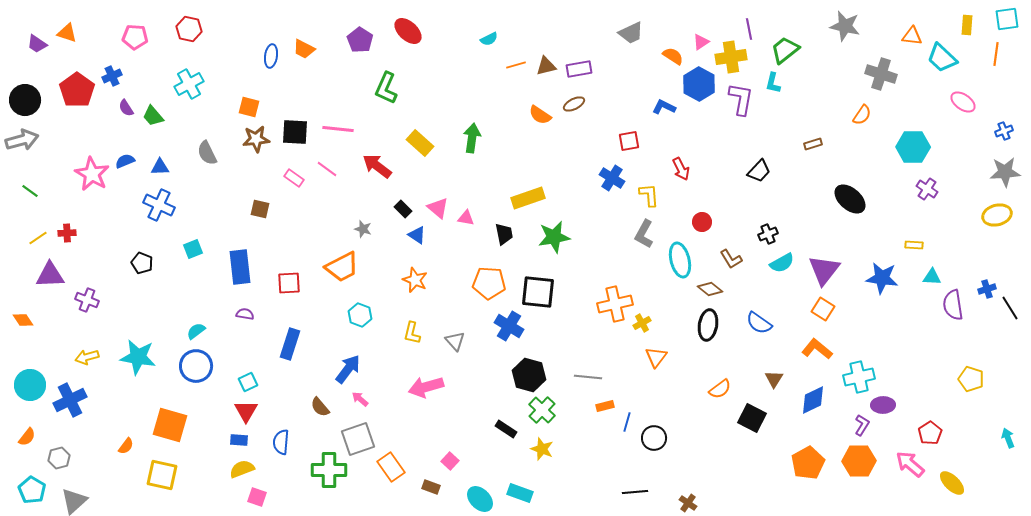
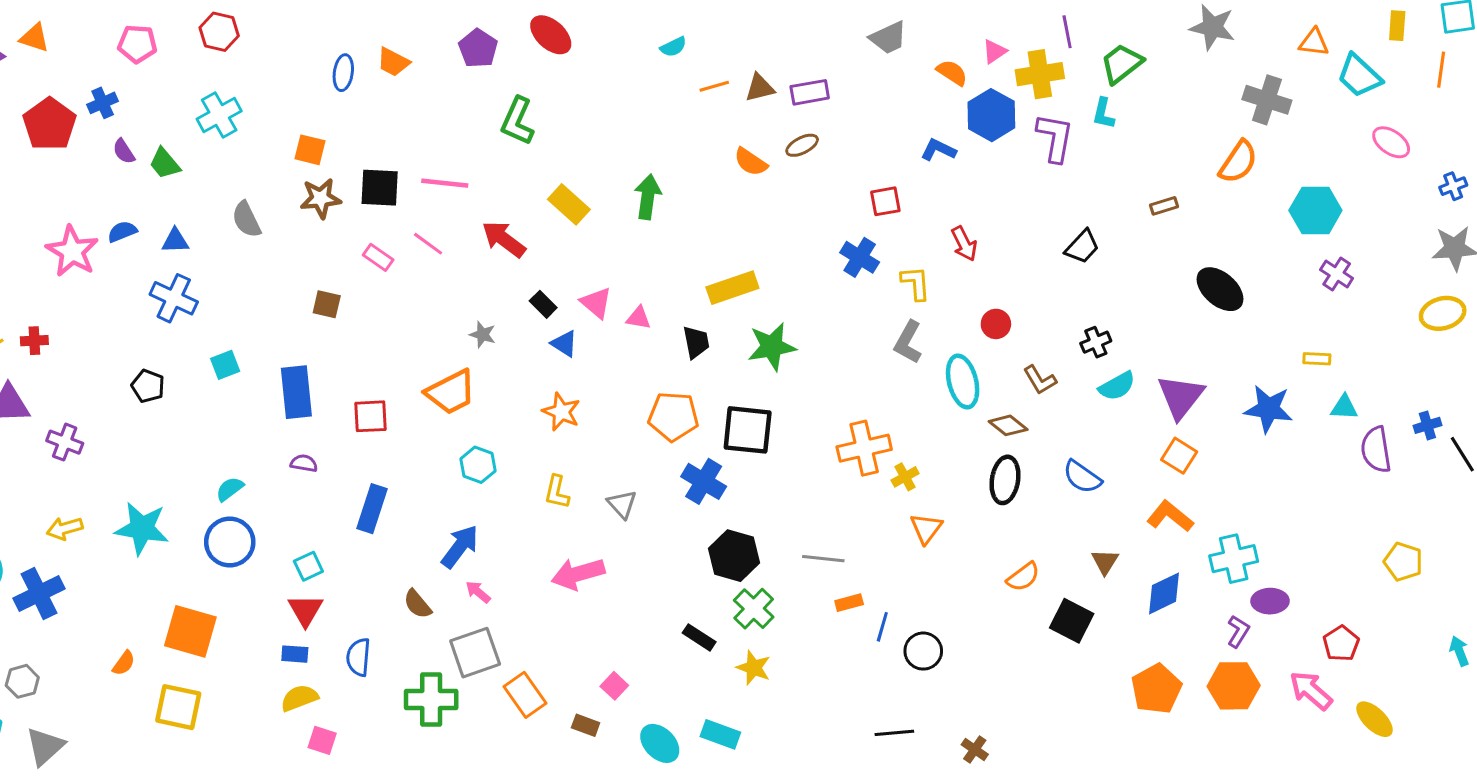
orange semicircle: (862, 115) -> (1238, 162), size x1.4

